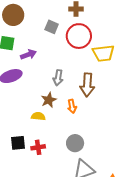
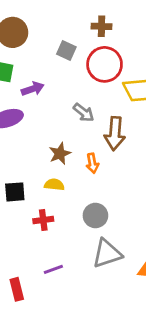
gray arrow: (58, 78) -> (84, 113), moved, turned -63
yellow semicircle: (38, 116) -> (54, 185), moved
black square: (18, 143) -> (15, 192), moved

